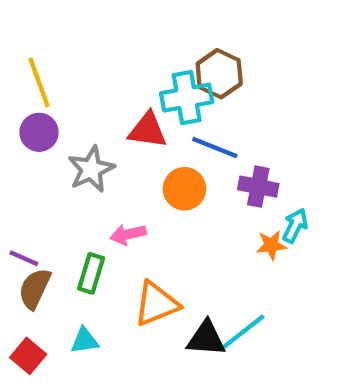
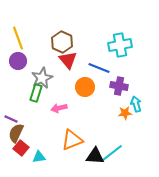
brown hexagon: (219, 74) -> (62, 42), moved
cyan cross: (187, 98) -> (120, 45), moved
red triangle: (148, 130) -> (68, 60), turned 42
cyan arrow: (295, 226) -> (136, 104), turned -42
green rectangle: (91, 273) -> (36, 93), moved
red square: (28, 356) -> (21, 148), moved

